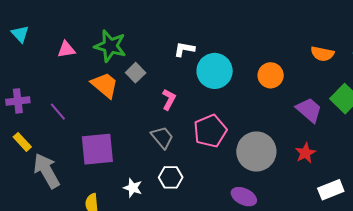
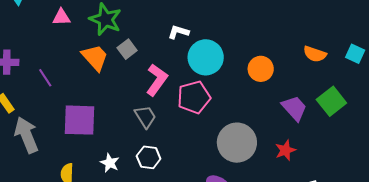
pink L-shape: (169, 99) -> (157, 80), size x1.5
pink pentagon: (210, 131) -> (194, 97), moved

